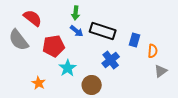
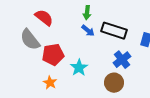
red pentagon: (54, 46) -> (53, 55), moved
brown circle: (92, 85) -> (114, 83), moved

